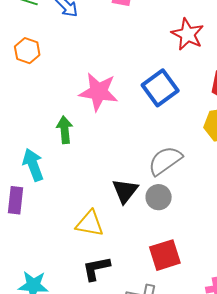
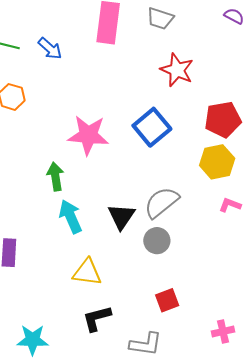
cyan arrow: (33, 165) -> (71, 217), moved
black triangle: (125, 191) -> (121, 216), moved
red square: (165, 255) -> (167, 300), size x0.7

